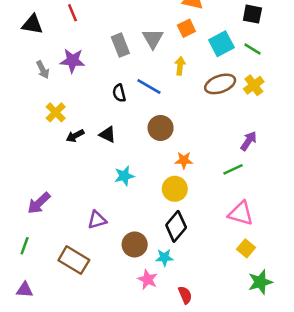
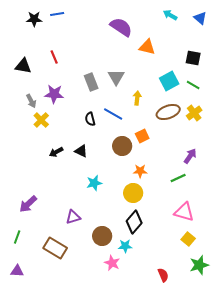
orange square: (186, 28) -> (142, 136), moved
yellow cross: (56, 112) -> (41, 120), moved
red semicircle: (185, 295) -> (163, 275), moved

